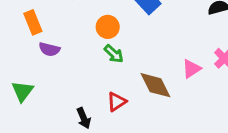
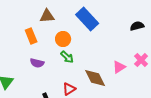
orange rectangle: (33, 22) -> (31, 36), moved
purple semicircle: (49, 49) -> (37, 63), moved

